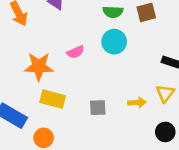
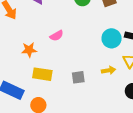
cyan circle: (114, 42) -> (112, 38), moved
orange star: (39, 66) -> (29, 50), size x0.7

